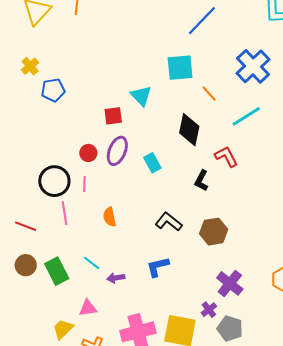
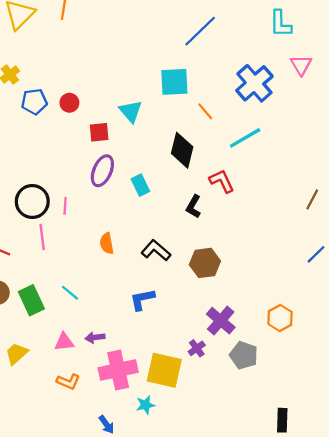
red circle: (88, 153) -> (69, 103), moved
orange semicircle: (110, 217) -> (107, 243), moved
purple arrow: (116, 278) -> (95, 337), moved
gray pentagon: (230, 328) -> (244, 355), moved
yellow trapezoid: (63, 329) -> (16, 354), moved

